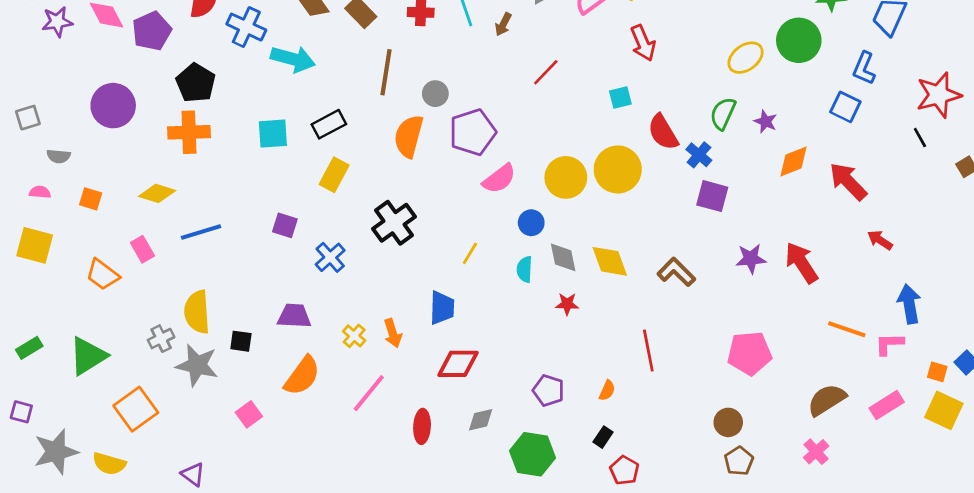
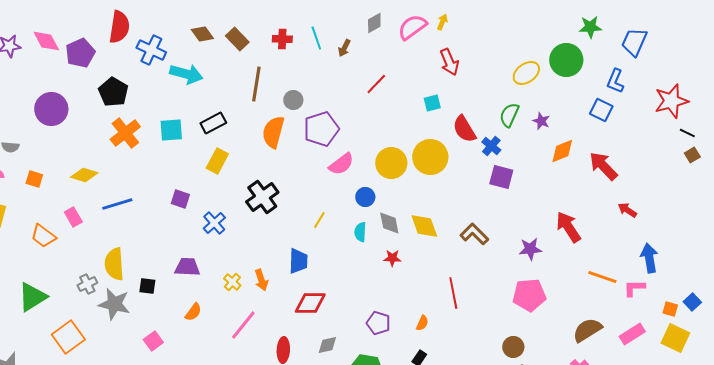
orange cross: (189, 132) -> (125, 133), moved, turned -36
black line: (920, 138) -> (687, 133), moved, turned -35
purple star: (751, 259) -> (530, 249), moved
orange semicircle: (302, 376) -> (193, 312), size x0.6

